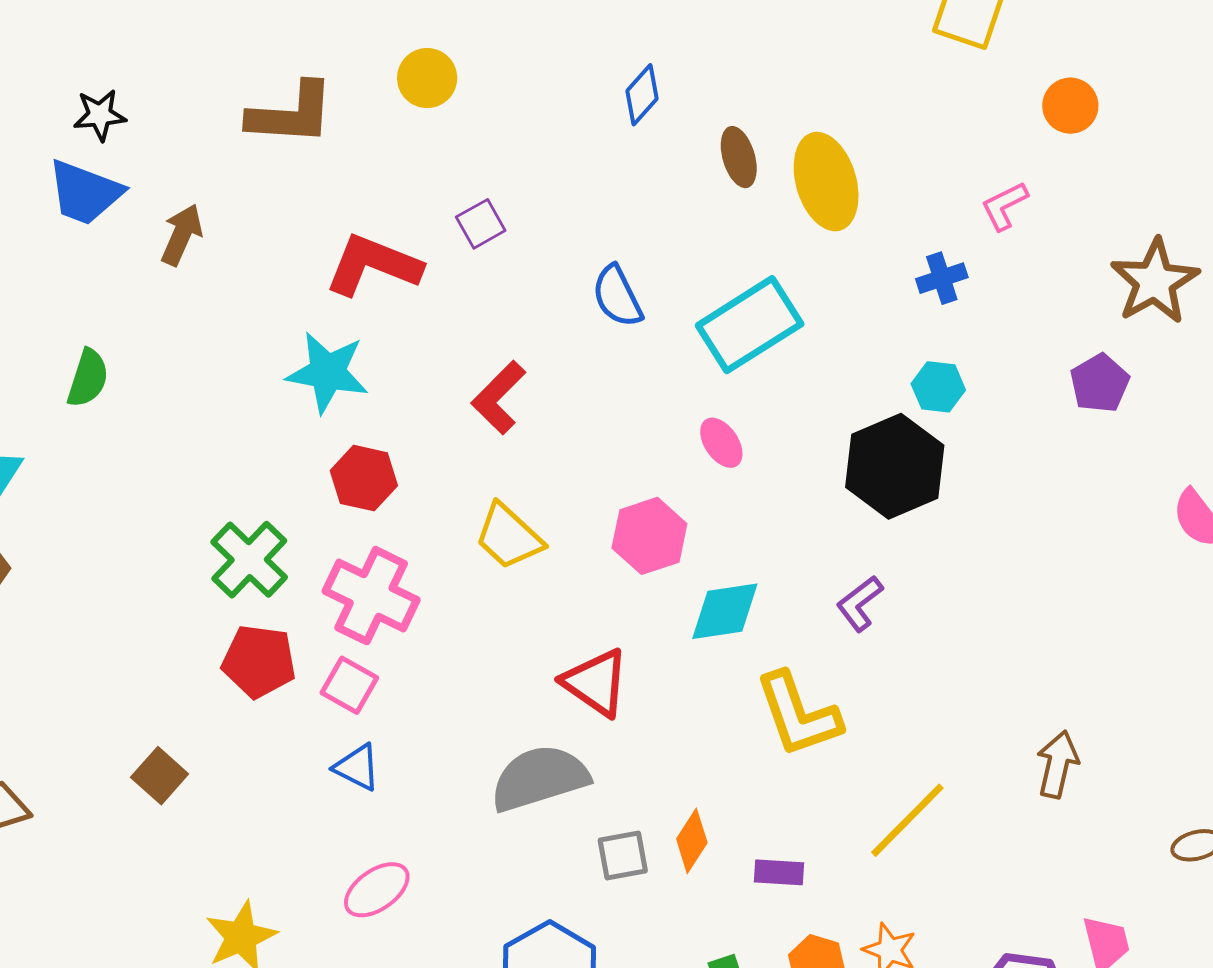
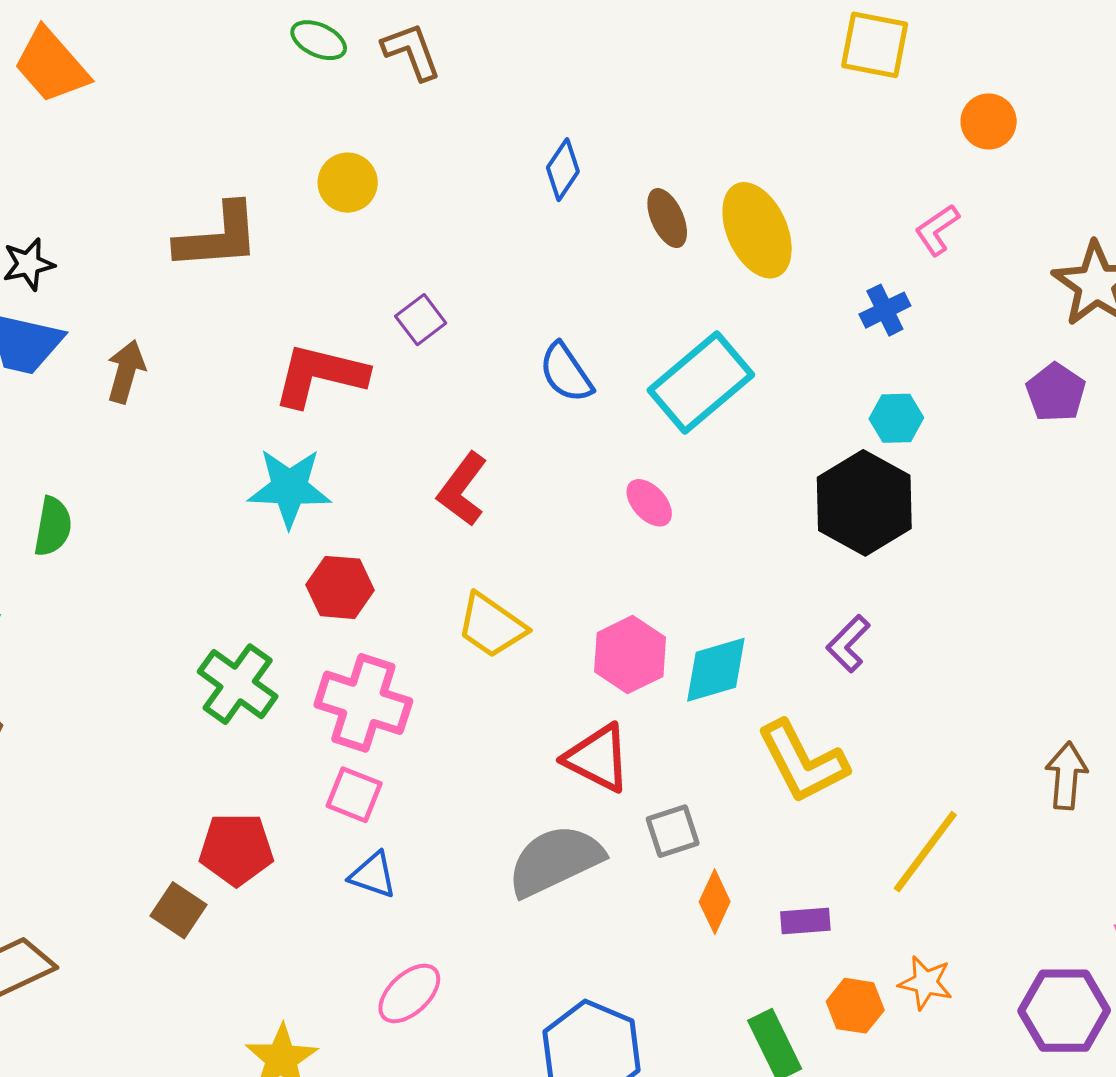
pink ellipse: (721, 443) -> (649, 503), moved
pink hexagon: (649, 536) -> (630, 655), moved
red pentagon: (259, 661) -> (236, 849), moved
gray square: (623, 856) -> (673, 831), moved

